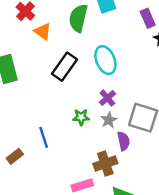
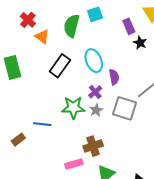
green star: (81, 117) -> (73, 108), size x1.6
blue line: (44, 137) -> (42, 124), turned -66
purple semicircle: (124, 141) -> (114, 77), moved

